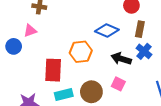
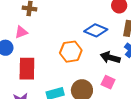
red rectangle: (53, 70) -> (27, 69), moved

